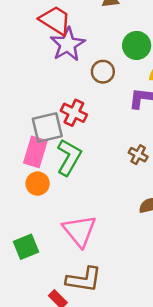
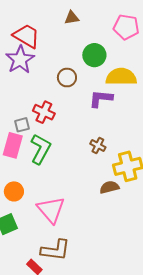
purple star: (68, 44) -> (20, 60), moved
gray square: (47, 127) -> (22, 125), size x0.6
orange circle: (38, 184) -> (14, 191), moved

